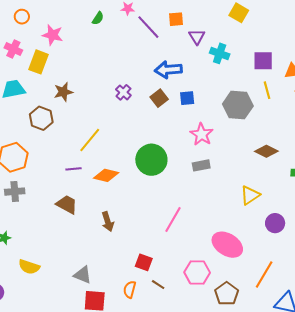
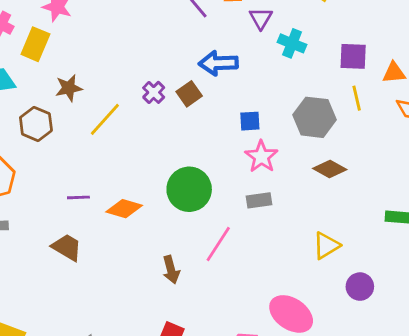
brown square: (159, 98) -> (189, 94), moved
blue square: (187, 98) -> (250, 121), moved
yellow line: (90, 140) -> (105, 119), moved
brown diamond: (266, 151) -> (330, 169), moved
pink line: (173, 219) -> (218, 244), moved
brown arrow: (108, 222) -> (171, 270), moved

